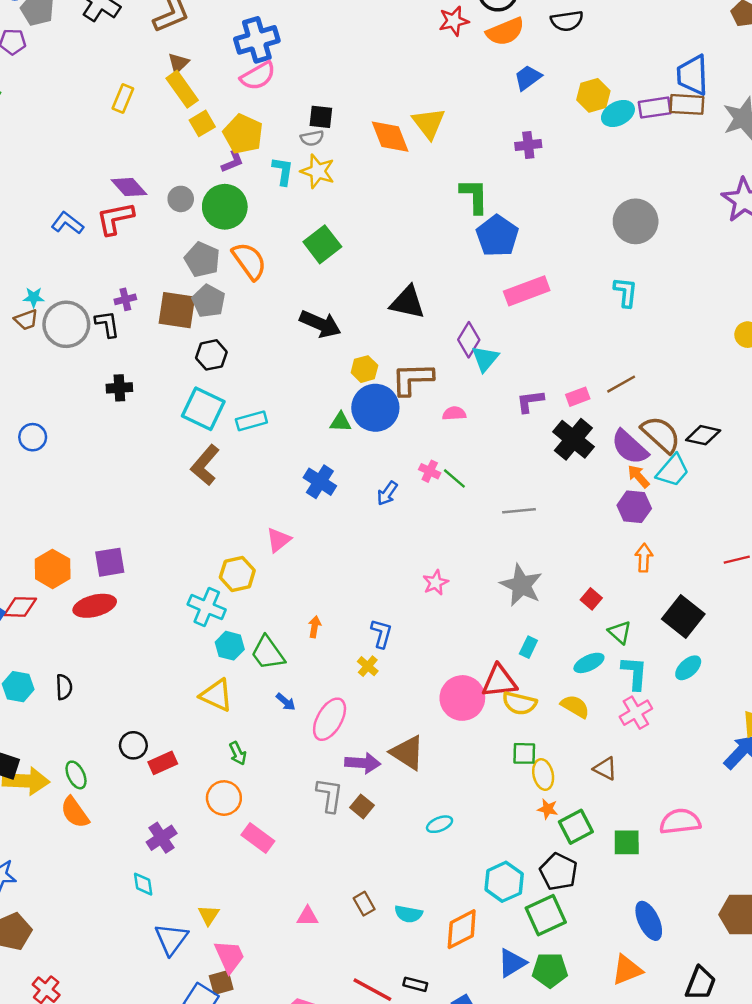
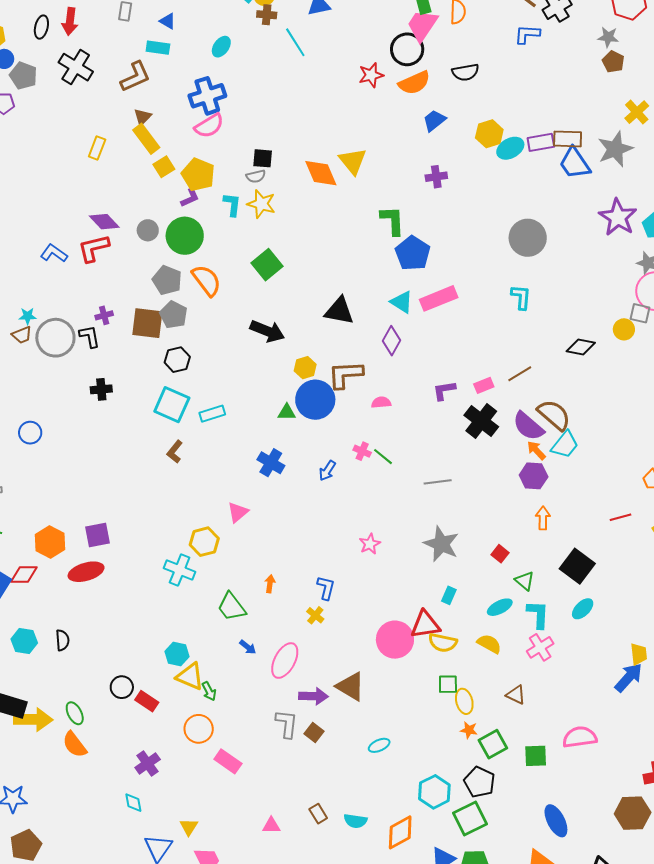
blue trapezoid: (693, 75) -> (575, 163), moved, turned -30
cyan triangle: (485, 359) -> (402, 302), moved, turned -35
black diamond: (703, 435) -> (581, 347), moved
brown L-shape: (205, 465) -> (175, 452), size x0.7
cyan hexagon: (230, 646) -> (177, 654), moved
yellow triangle: (216, 695) -> (190, 677), moved
red rectangle: (163, 763) -> (147, 701), turned 60

